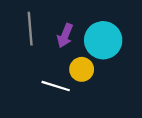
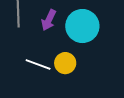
yellow circle: (82, 69) -> (65, 63), moved

